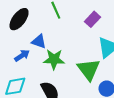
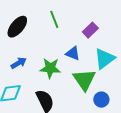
blue triangle: (39, 41) -> (73, 53), moved

